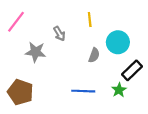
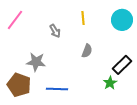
cyan circle: (118, 42) -> (122, 20), moved
gray star: (36, 52) -> (36, 62), moved
blue line: (83, 91) -> (57, 89), moved

